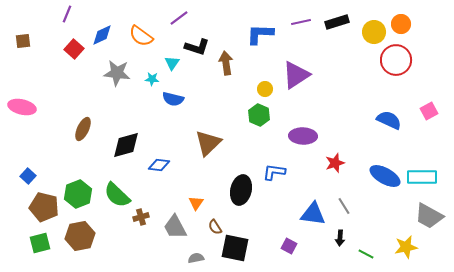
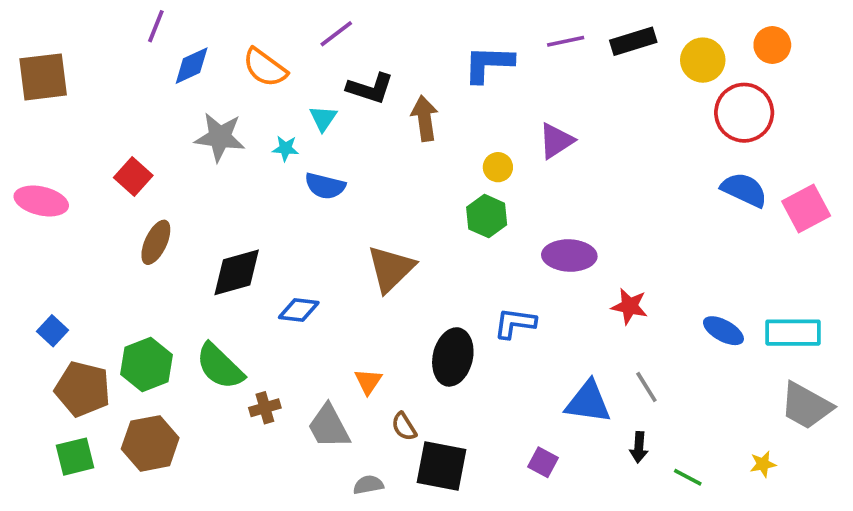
purple line: (67, 14) -> (156, 26), moved
orange circle: (401, 24) -> (772, 45), moved
brown square: (23, 41) -> (43, 77), size x1.8
red square: (74, 49) -> (133, 177), moved
purple triangle: (296, 75) -> (556, 141), size x0.7
pink square: (429, 111) -> (806, 209), size x1.4
blue semicircle: (389, 120) -> (744, 190), moved
red star: (335, 163) -> (629, 306), turned 30
blue ellipse: (385, 176) -> (723, 331), size x0.7
yellow star: (406, 247) -> (763, 464), size x0.6

